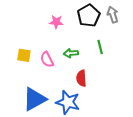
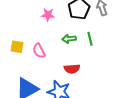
green arrow: (71, 53) -> (69, 39), moved
red semicircle: (81, 78) -> (72, 69), turned -91

